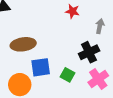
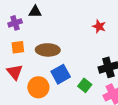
blue square: (41, 67) -> (61, 74), turned -30

